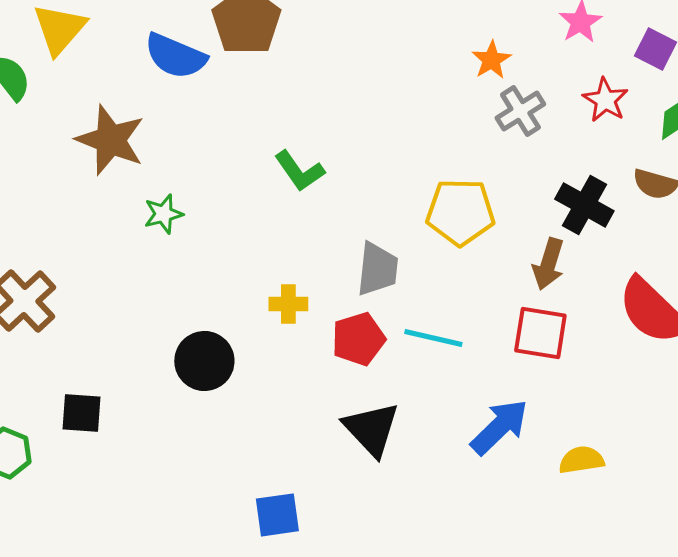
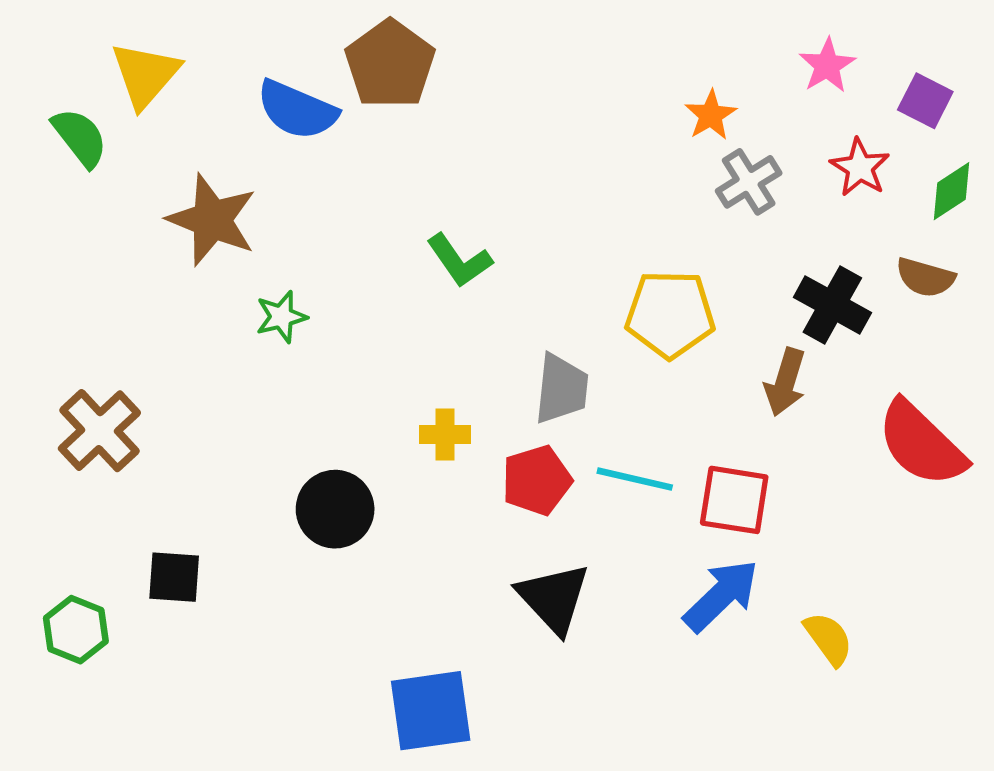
red square: (540, 333) -> (734, 500), moved
yellow semicircle: (581, 460) -> (828, 639), turned 63
blue square: (277, 515) -> (431, 711), size x1.4

